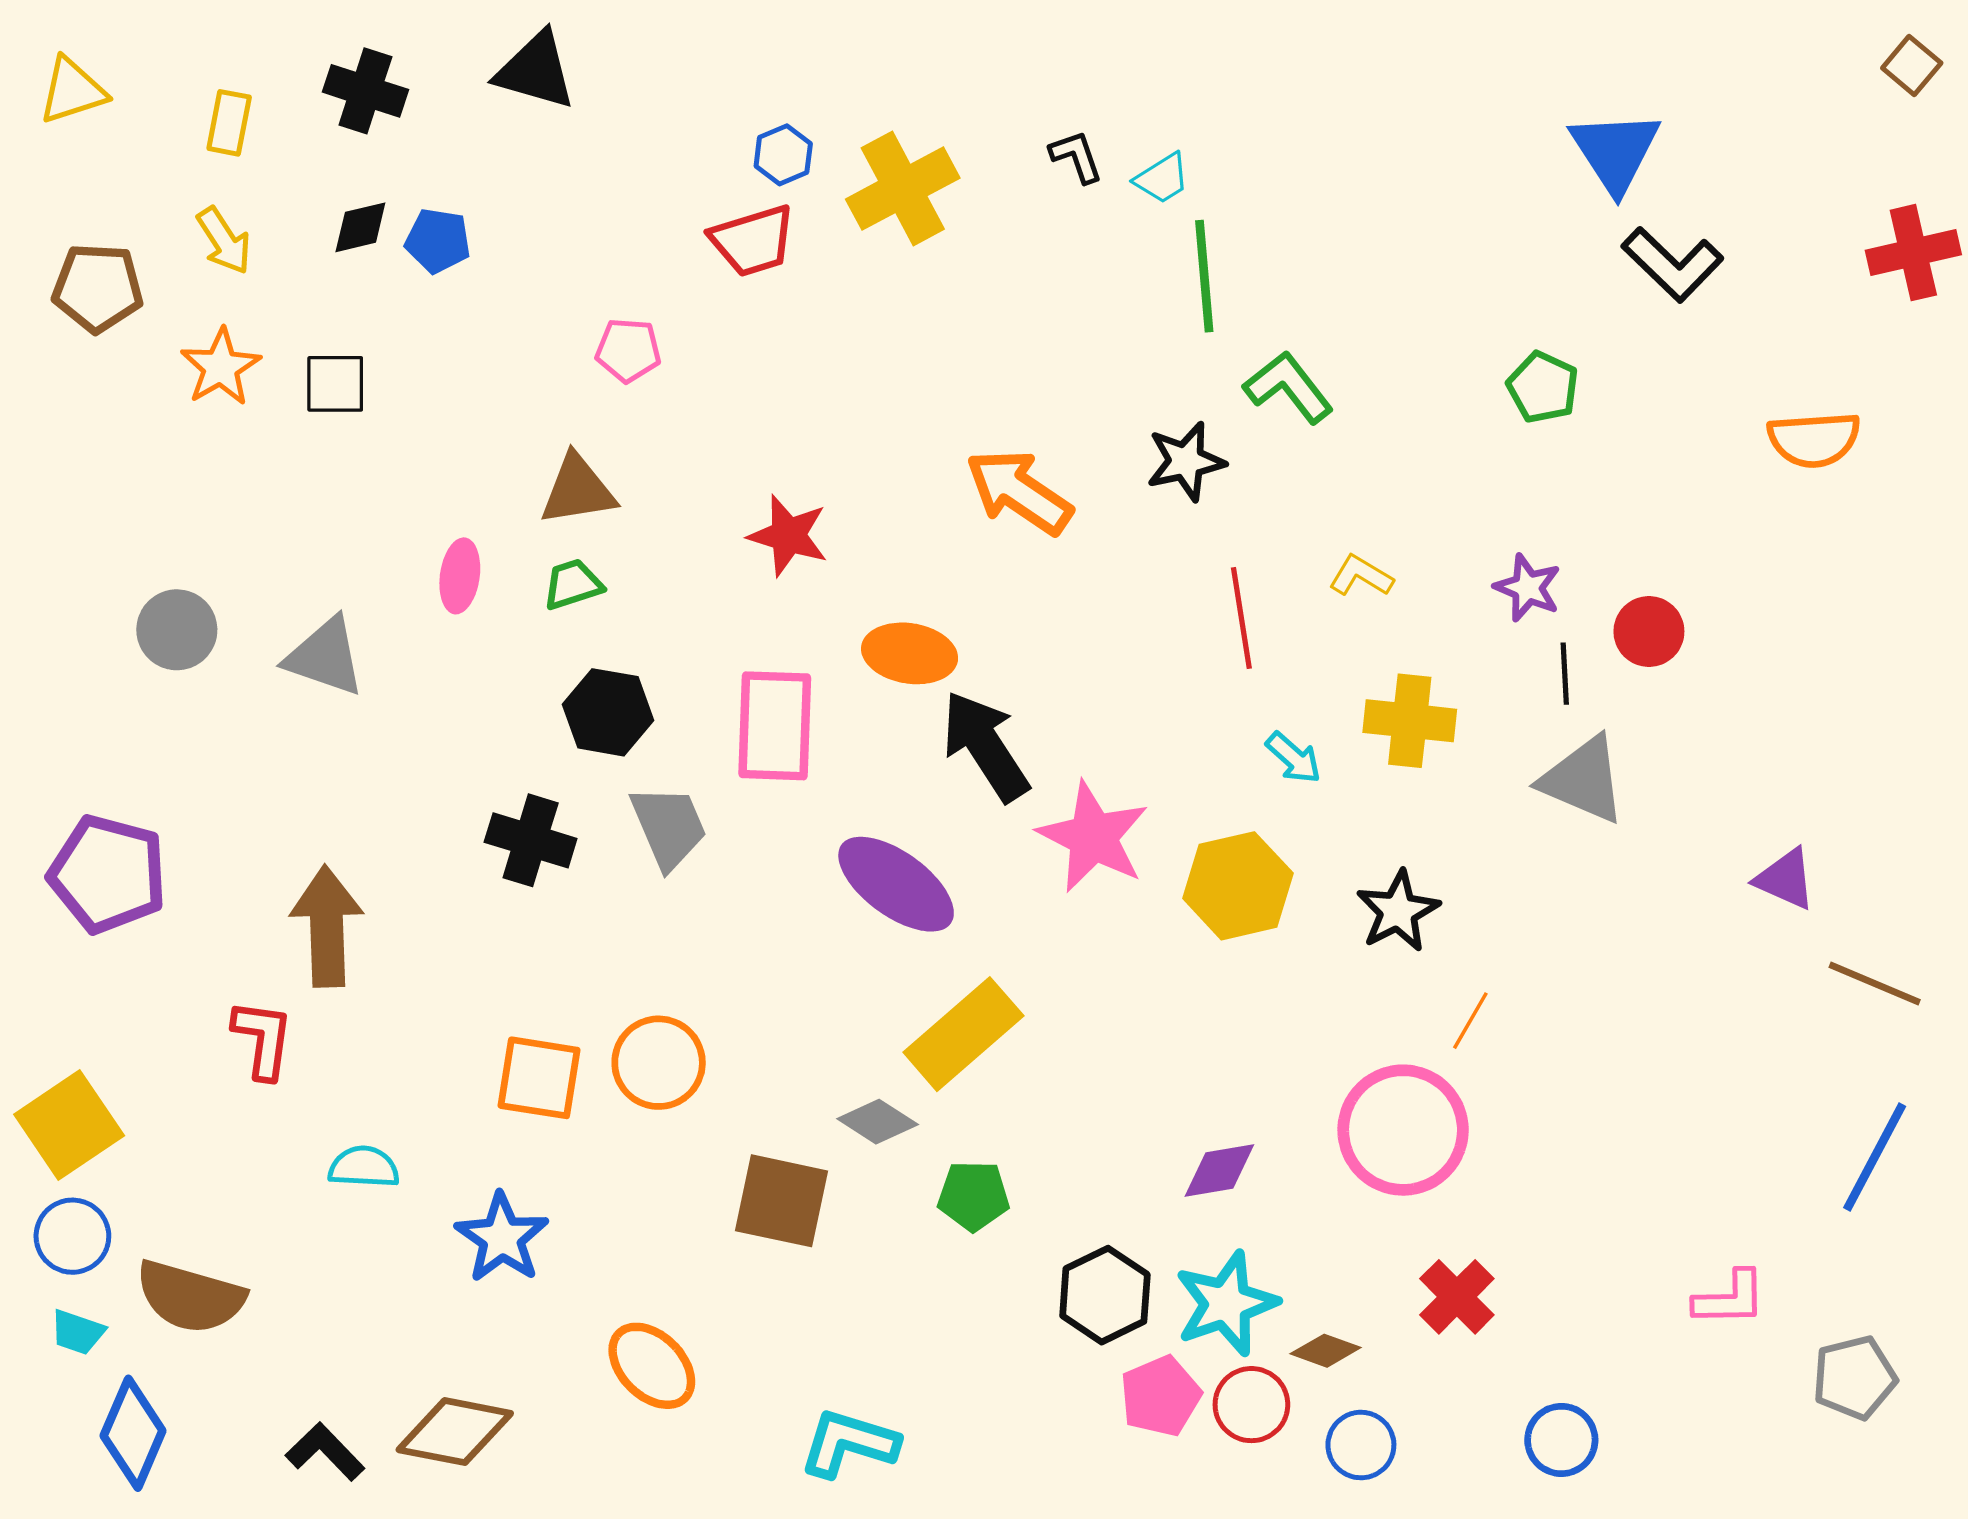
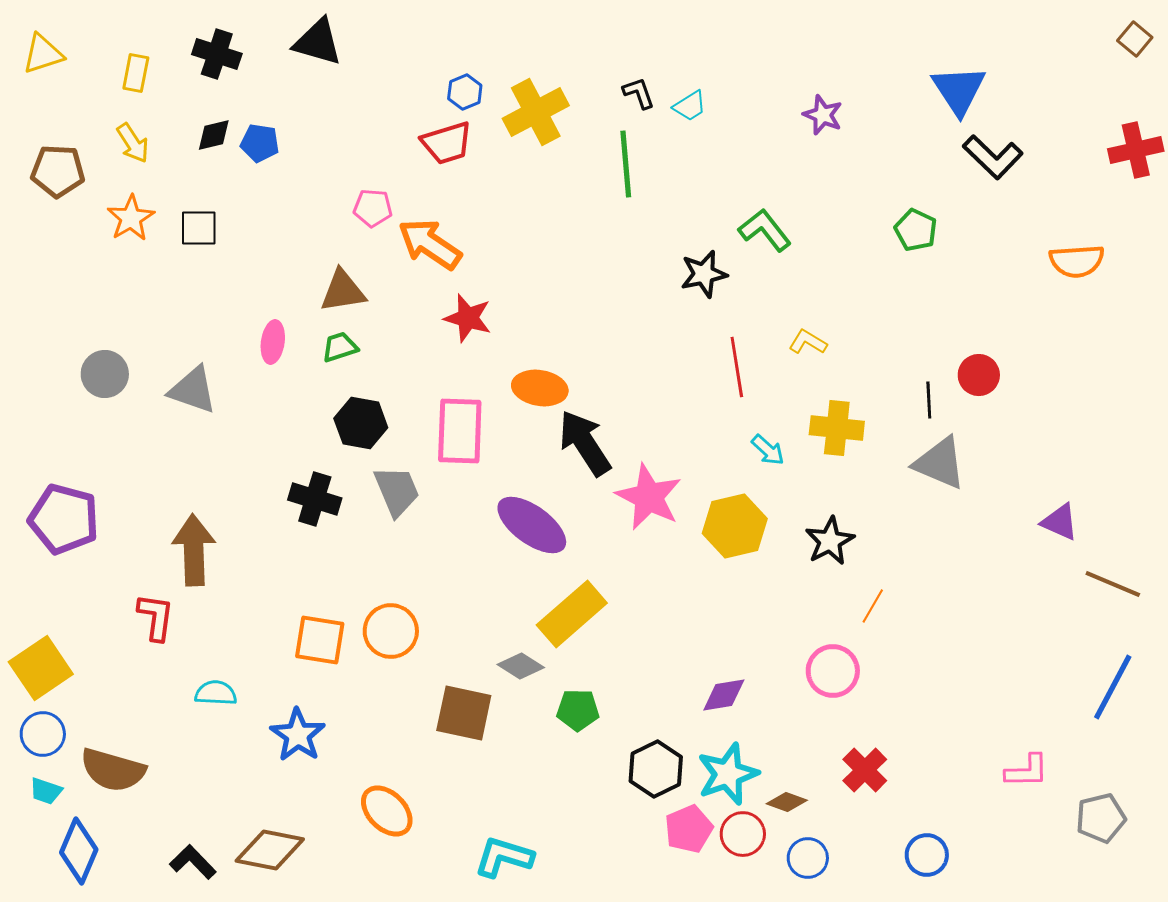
green line: (1204, 276) -> (626, 164), moved
orange arrow: (1019, 492) -> (430, 244), moved
purple star: (1528, 588) -> (823, 115), moved
pink circle: (1403, 1130) -> (833, 671), size x0.7

